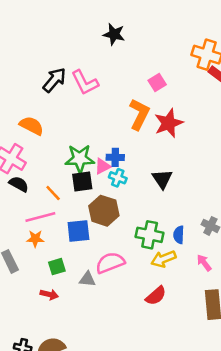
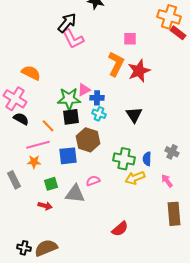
black arrow: (54, 80) -> (67, 23), moved
pink square: (157, 82) -> (130, 39), turned 32
pink triangle: (103, 166) -> (84, 90), moved
pink semicircle: (110, 263) -> (93, 181), size x0.6
gray triangle: (87, 279) -> (75, 194), size x1.5
red semicircle: (156, 296) -> (120, 229), moved

